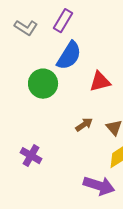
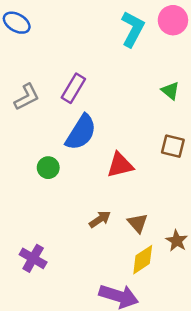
gray L-shape: (26, 28) -> (27, 97), turned -60
green circle: (43, 84) -> (48, 168), size x0.6

